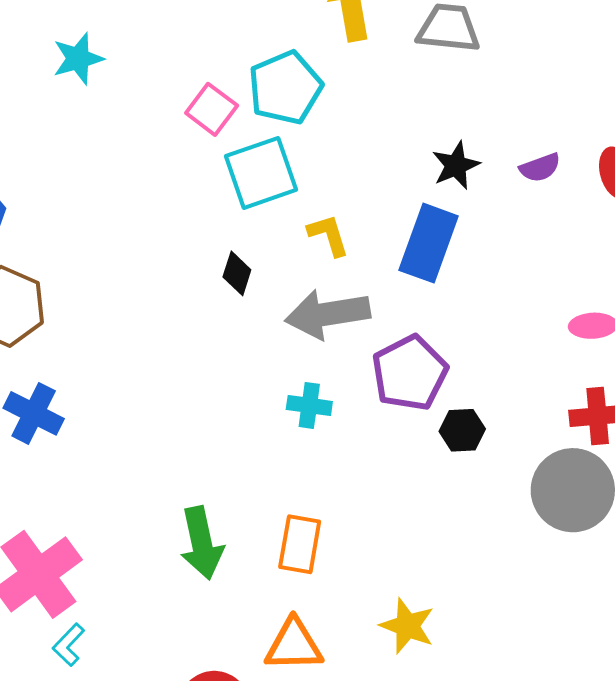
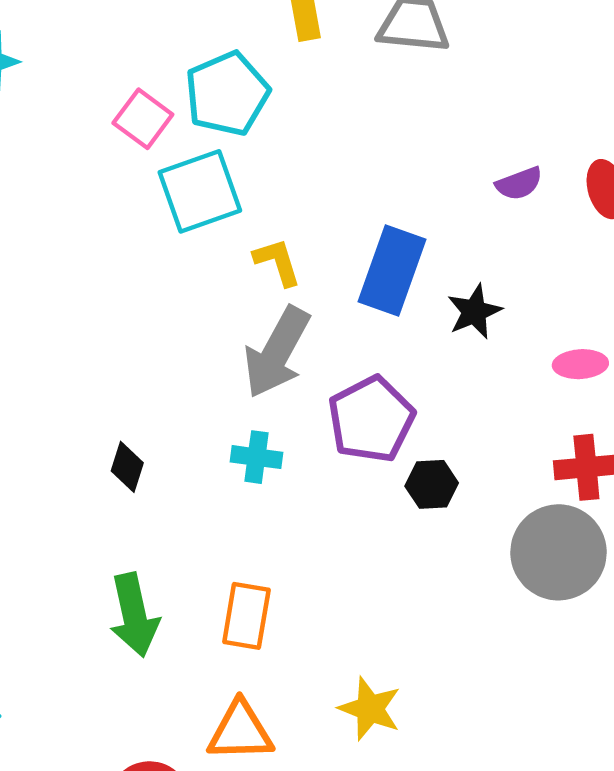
black star: (456, 165) -> (474, 312), moved
black diamond: (237, 273) -> (127, 467), moved
gray arrow: (328, 314) -> (277, 352), turned -52

